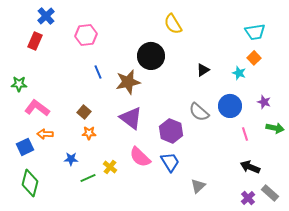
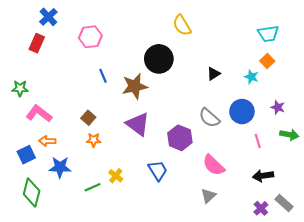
pink semicircle: (140, 157) -> (214, 165), moved
blue star: (71, 159) -> (60, 167), moved, size x1.5
blue trapezoid: (170, 162) -> (158, 170), moved
black arrow: (250, 167) -> (263, 176), turned -30

